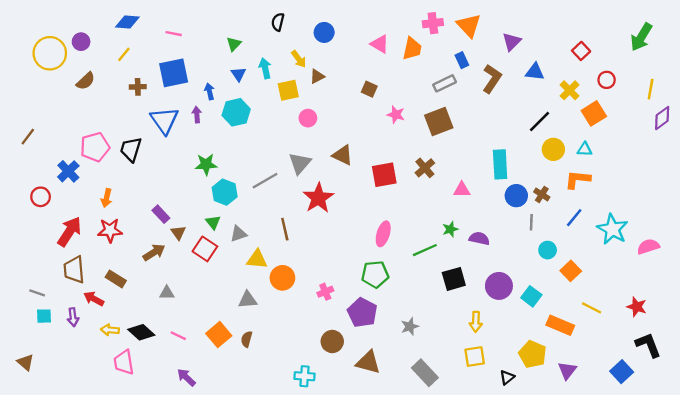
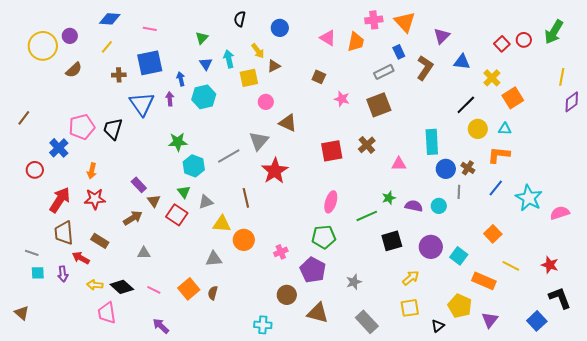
red circle: (607, 80) -> (524, 40), moved
brown triangle: (343, 155) -> (288, 123), moved
cyan circle: (548, 250) -> (439, 206), moved
yellow arrow: (476, 322) -> (411, 278), turned -132

